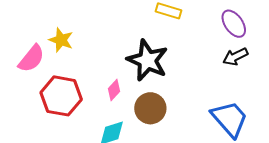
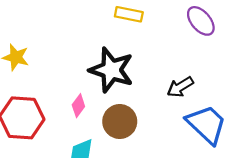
black arrow: (235, 57) -> (180, 87), moved

